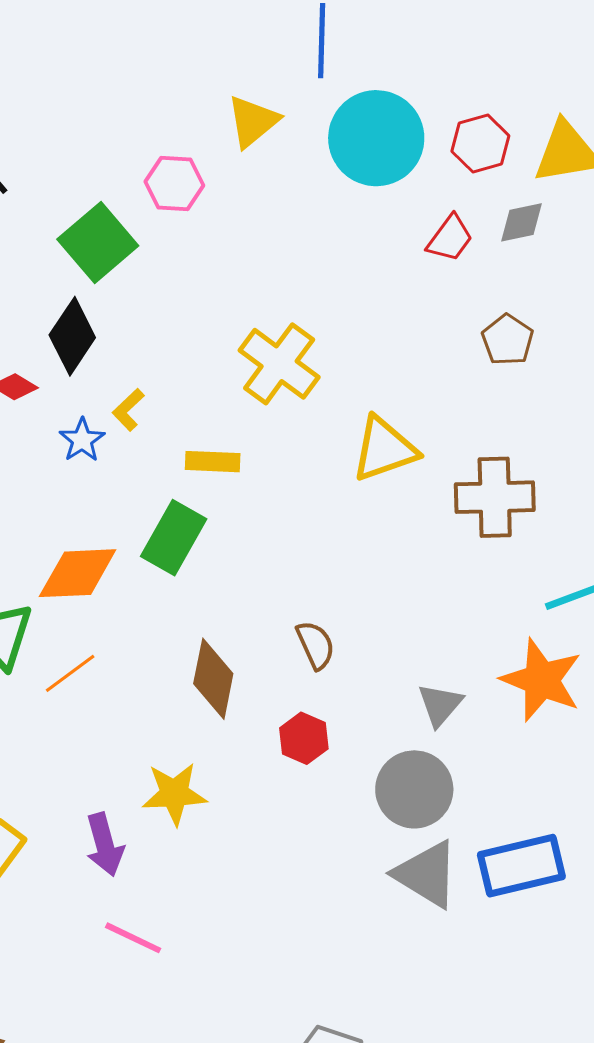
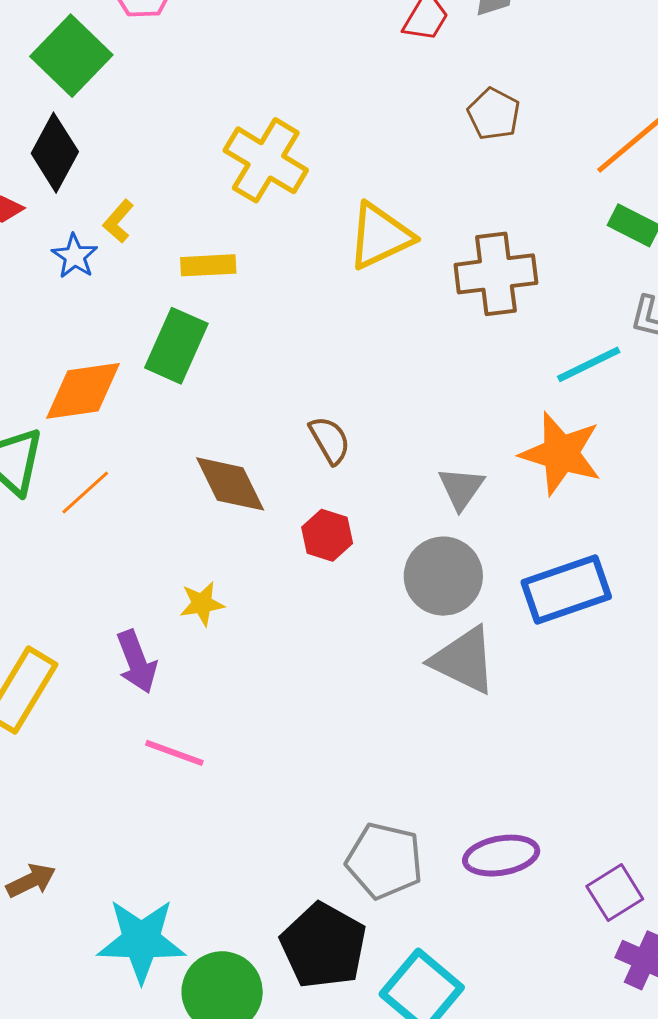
brown diamond: (213, 679) -> (230, 484), turned -32
yellow star: (174, 794) -> (202, 604), size x0.7
blue rectangle: (521, 866) -> (566, 590), moved

